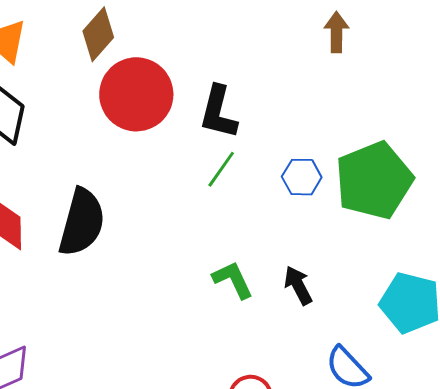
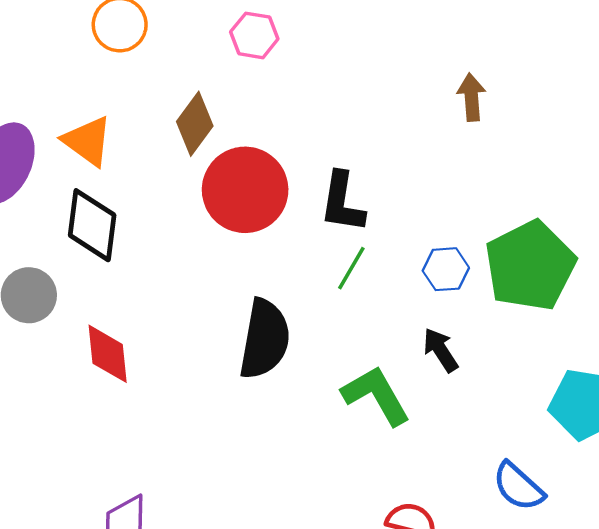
black semicircle: (82, 222) -> (265, 339), moved
green L-shape: (233, 280) -> (376, 395), size x1.4
black arrow: (298, 285) -> (441, 350), moved

